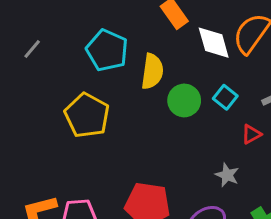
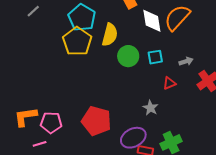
cyan square: (225, 97) -> (155, 57), turned 35
yellow pentagon: (87, 115) -> (77, 41), moved

